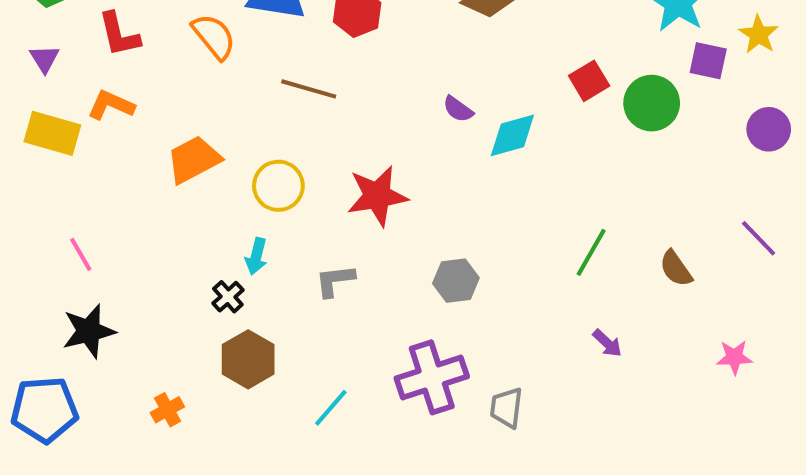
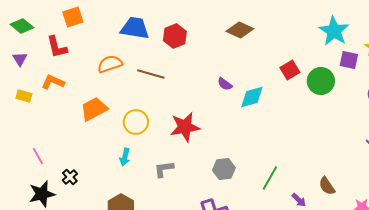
orange semicircle: (214, 36) -> (110, 64), moved, turned -70
yellow rectangle: (52, 133) -> (24, 96), size x0.6
green line: (591, 252) -> (270, 178), moved
brown semicircle: (676, 268) -> (327, 186), moved
black cross: (228, 297) -> (70, 177), moved

